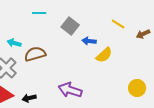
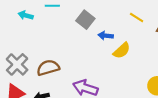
cyan arrow: (14, 43) -> (26, 15), moved
brown semicircle: (35, 54) -> (48, 68), moved

